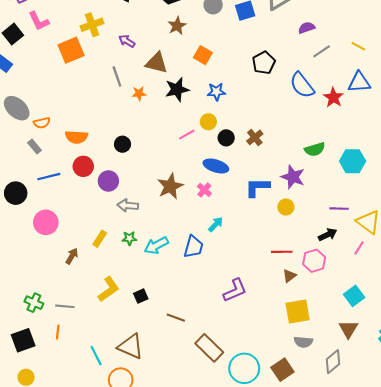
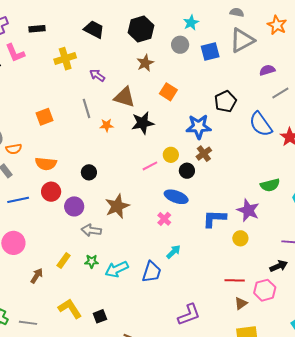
orange square: (71, 50) -> (45, 117), moved, size x0.7
blue star: (216, 92) -> (199, 127), moved, size x1.4
brown cross: (255, 137) -> (204, 154), moved
brown star: (170, 186) -> (117, 206), moved
yellow L-shape: (109, 289) -> (70, 309), turned -90

